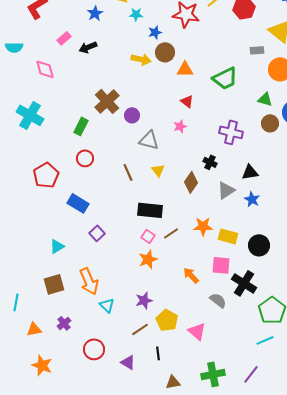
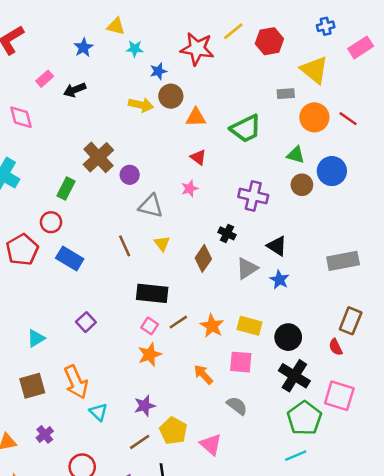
red circle: (85, 158) -> (51, 222), moved
black triangle: (250, 172) -> (277, 246), turned 42
blue rectangle: (78, 203) -> (70, 258), moved
orange star: (203, 226) -> (212, 326), moved, turned 30
black cross: (244, 283) -> (294, 376), moved

